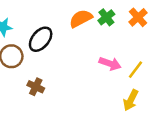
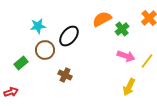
green cross: (106, 17) -> (122, 29), moved
yellow arrow: (131, 100) -> (129, 87), moved

